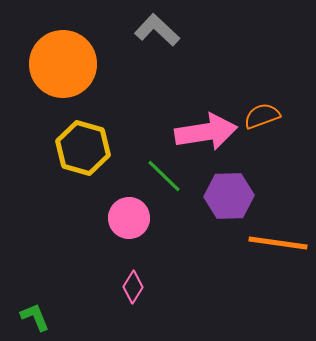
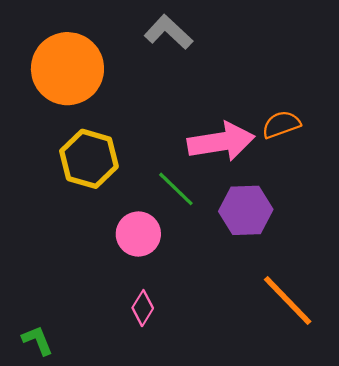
orange line: (278, 243) -> (288, 301), moved, turned 38

